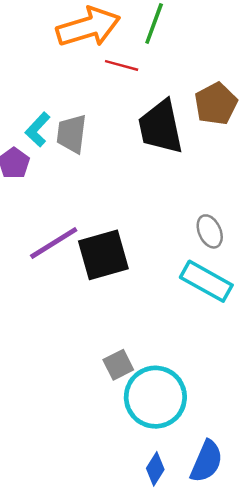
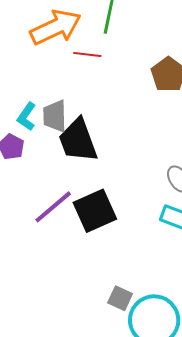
black trapezoid: (161, 127) -> (78, 140), moved
gray square: (118, 365) -> (120, 298), turned -30

